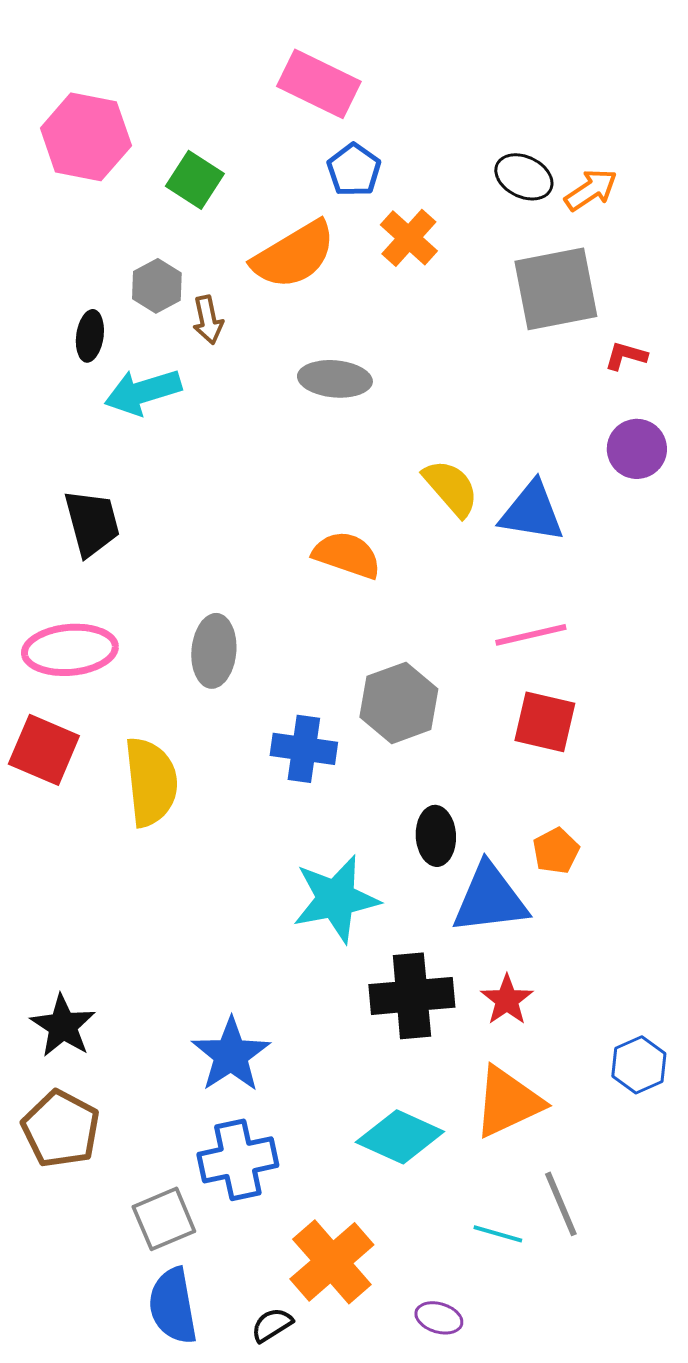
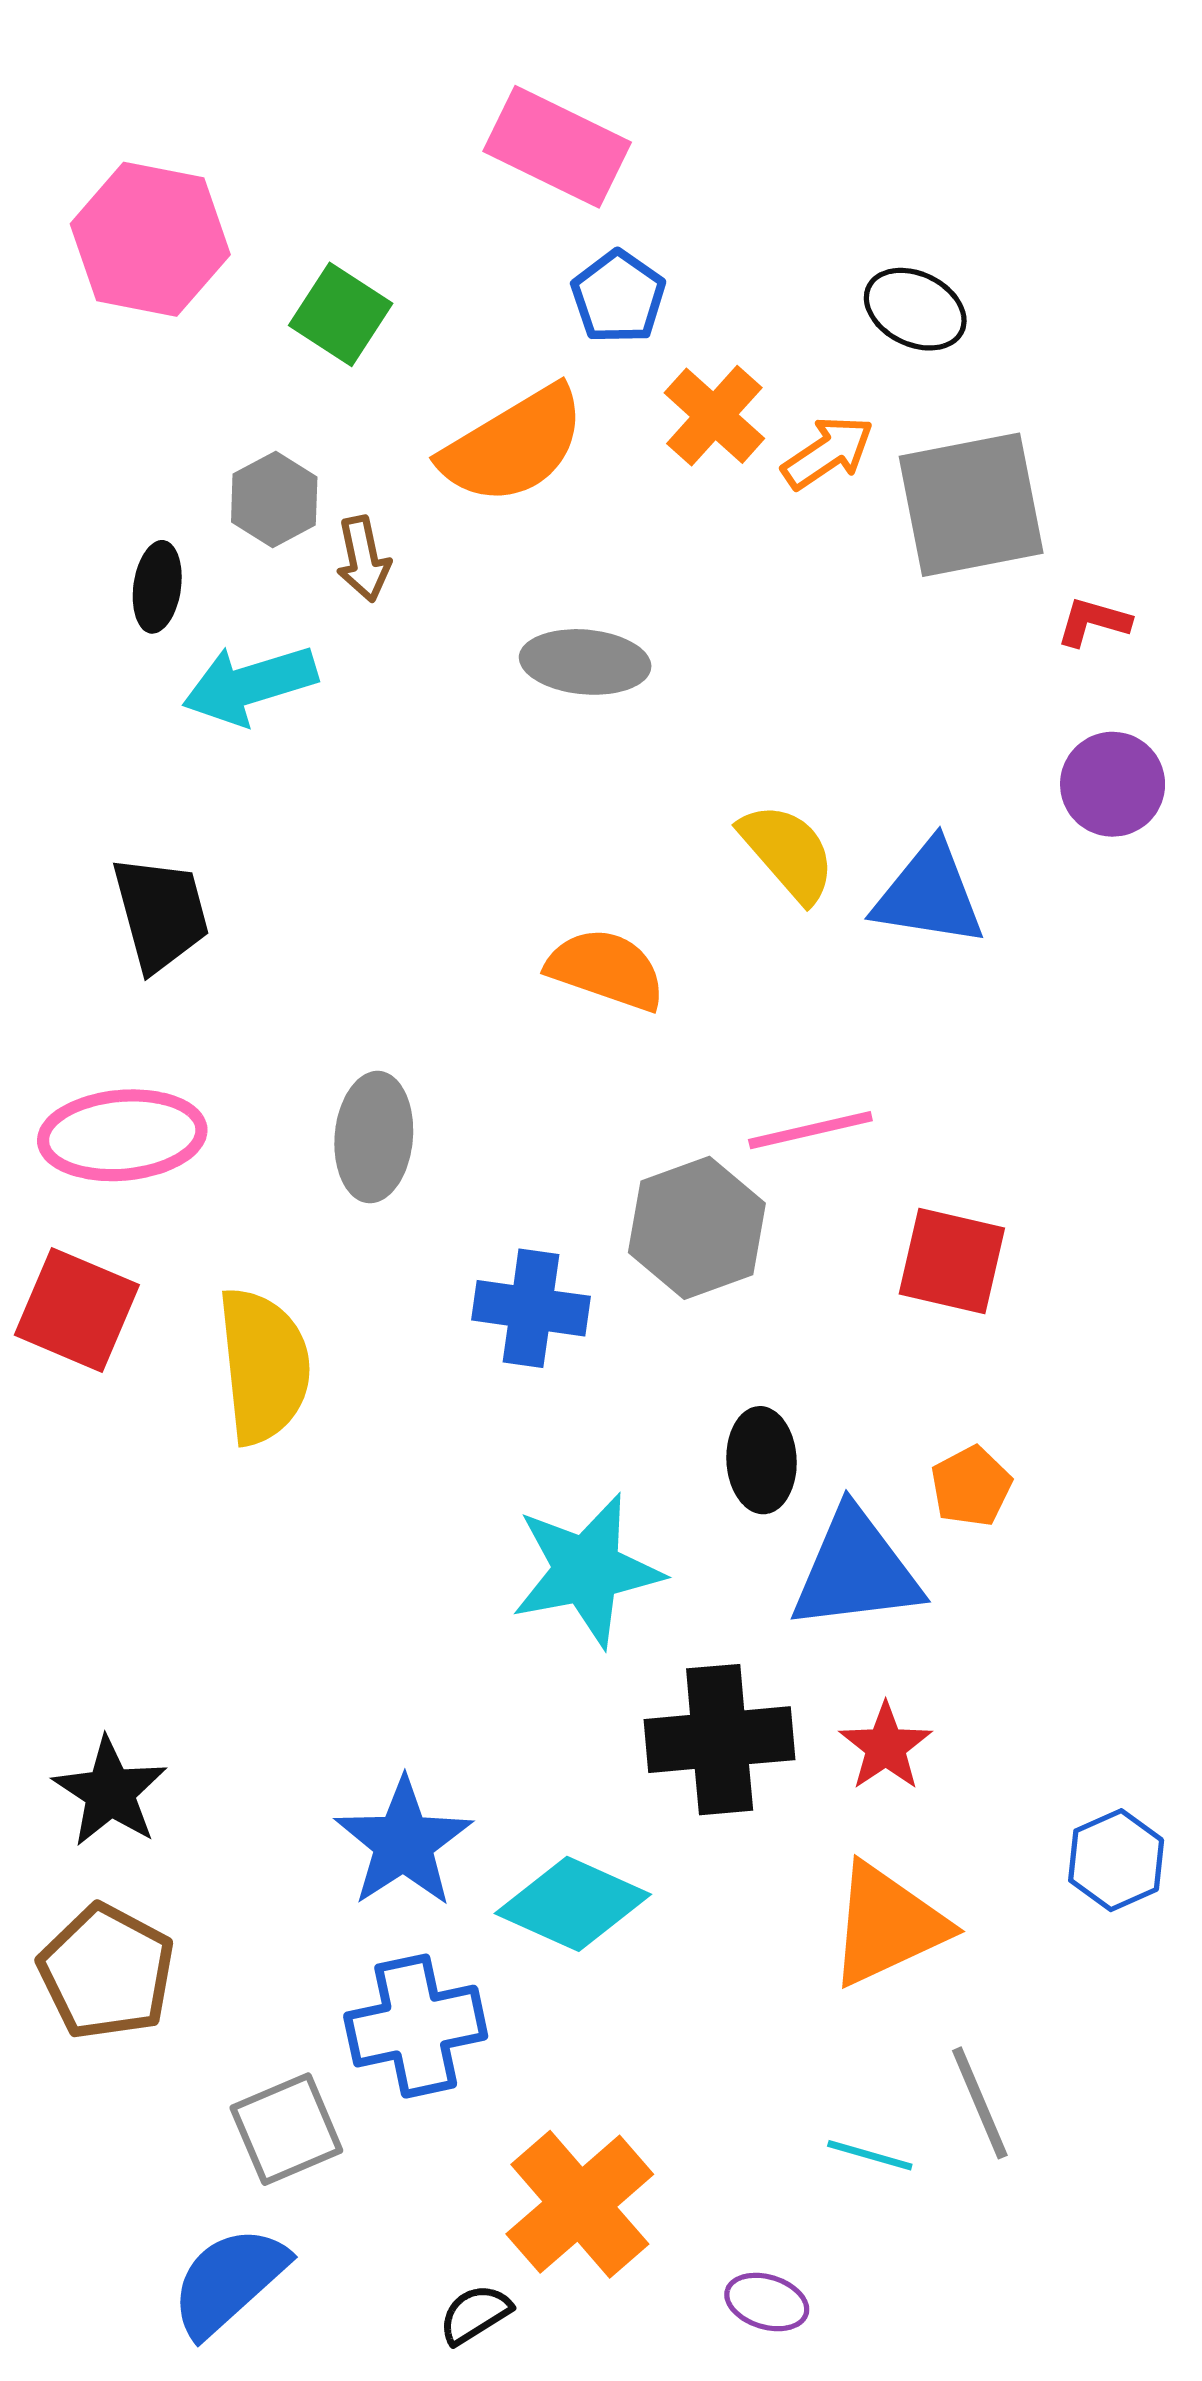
orange arrow: (591, 190) -> (828, 452), moved
pink line: (531, 635) -> (810, 1130), moved
cyan diamond: (400, 1137) -> (573, 1904), moved
blue semicircle: (173, 1306) -> (229, 2281), moved, turned 58

